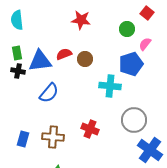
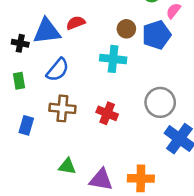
green rectangle: (17, 53) -> (19, 81), moved
brown circle: (85, 59) -> (126, 29), moved
cyan cross: (110, 86) -> (113, 59), moved
brown cross: (53, 137) -> (62, 108), moved

